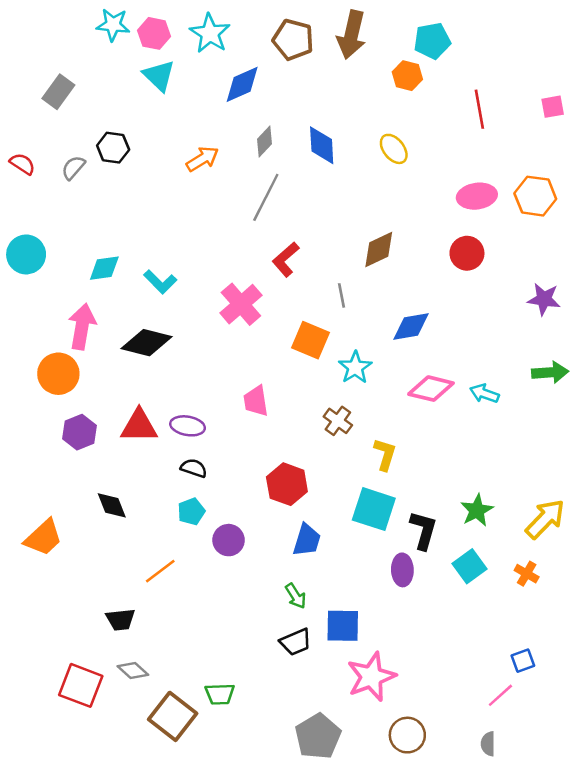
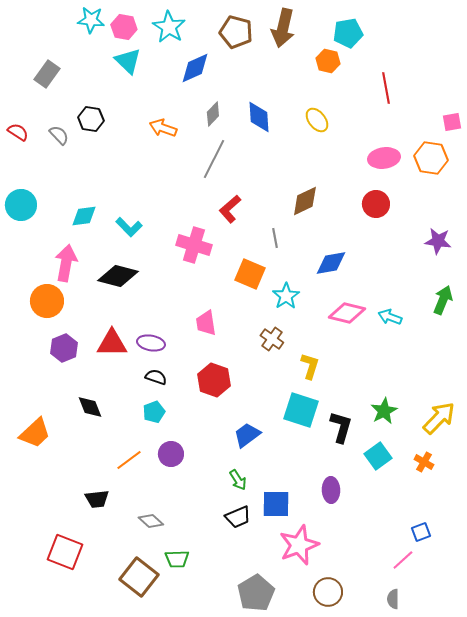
pink square: (553, 107) -> (452, 122), moved
orange arrow: (202, 159) -> (163, 128), turned -128
gray semicircle: (73, 168) -> (59, 135), turned 95
pink cross: (241, 304) -> (194, 245), turned -32
green arrow: (550, 372) -> (443, 300), turned -64
red hexagon: (287, 484) -> (214, 380), moved
purple circle: (229, 540) -> (171, 454), moved
blue trapezoid: (307, 540) -> (247, 435), turned -144
purple ellipse: (402, 570) -> (331, 490), moved
gray diamond: (133, 670) -> (151, 521), moved

